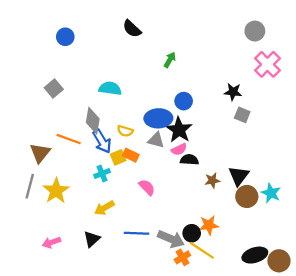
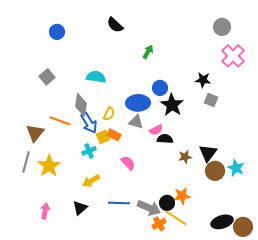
black star: (179, 130) -> (172, 105), moved
yellow semicircle: (125, 131) -> (109, 114), turned -80
pink arrow: (51, 242) -> (45, 211), turned 119

